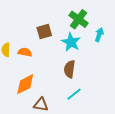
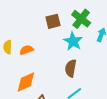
brown square: (44, 32) -> (53, 21), moved
orange semicircle: (25, 52) -> (27, 50), turned -32

